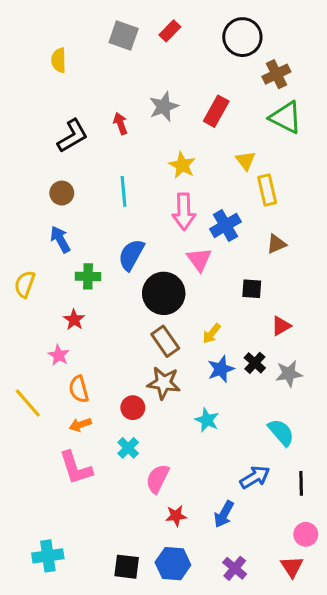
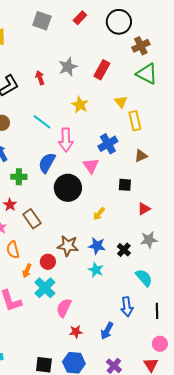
red rectangle: (170, 31) -> (80, 18), moved
cyan line: (124, 191) -> (42, 122), turned -48
pink arrow: (184, 212) -> (66, 140), moved
brown rectangle: (165, 341) -> (32, 219), moved
black cross: (255, 363) -> (124, 250), moved
blue star: (221, 369) -> (97, 246), moved, turned 30
orange arrow: (80, 425) -> (27, 271), moved, turned -48
cyan cross: (128, 448) -> (45, 288), size x1.5
blue arrow: (255, 477) -> (127, 307), turned 114

